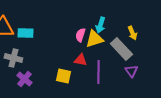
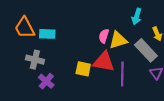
cyan arrow: (100, 25) -> (137, 16), moved
red triangle: (80, 60) -> (104, 62), size x1.6
yellow square: (63, 76) -> (83, 69), moved

